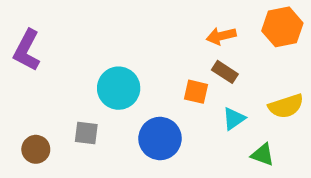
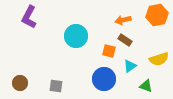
purple L-shape: (27, 50) -> (29, 17), moved
cyan circle: (119, 88) -> (76, 36), moved
gray square: (86, 133) -> (56, 86), moved
blue circle: (160, 138) -> (104, 79), moved

